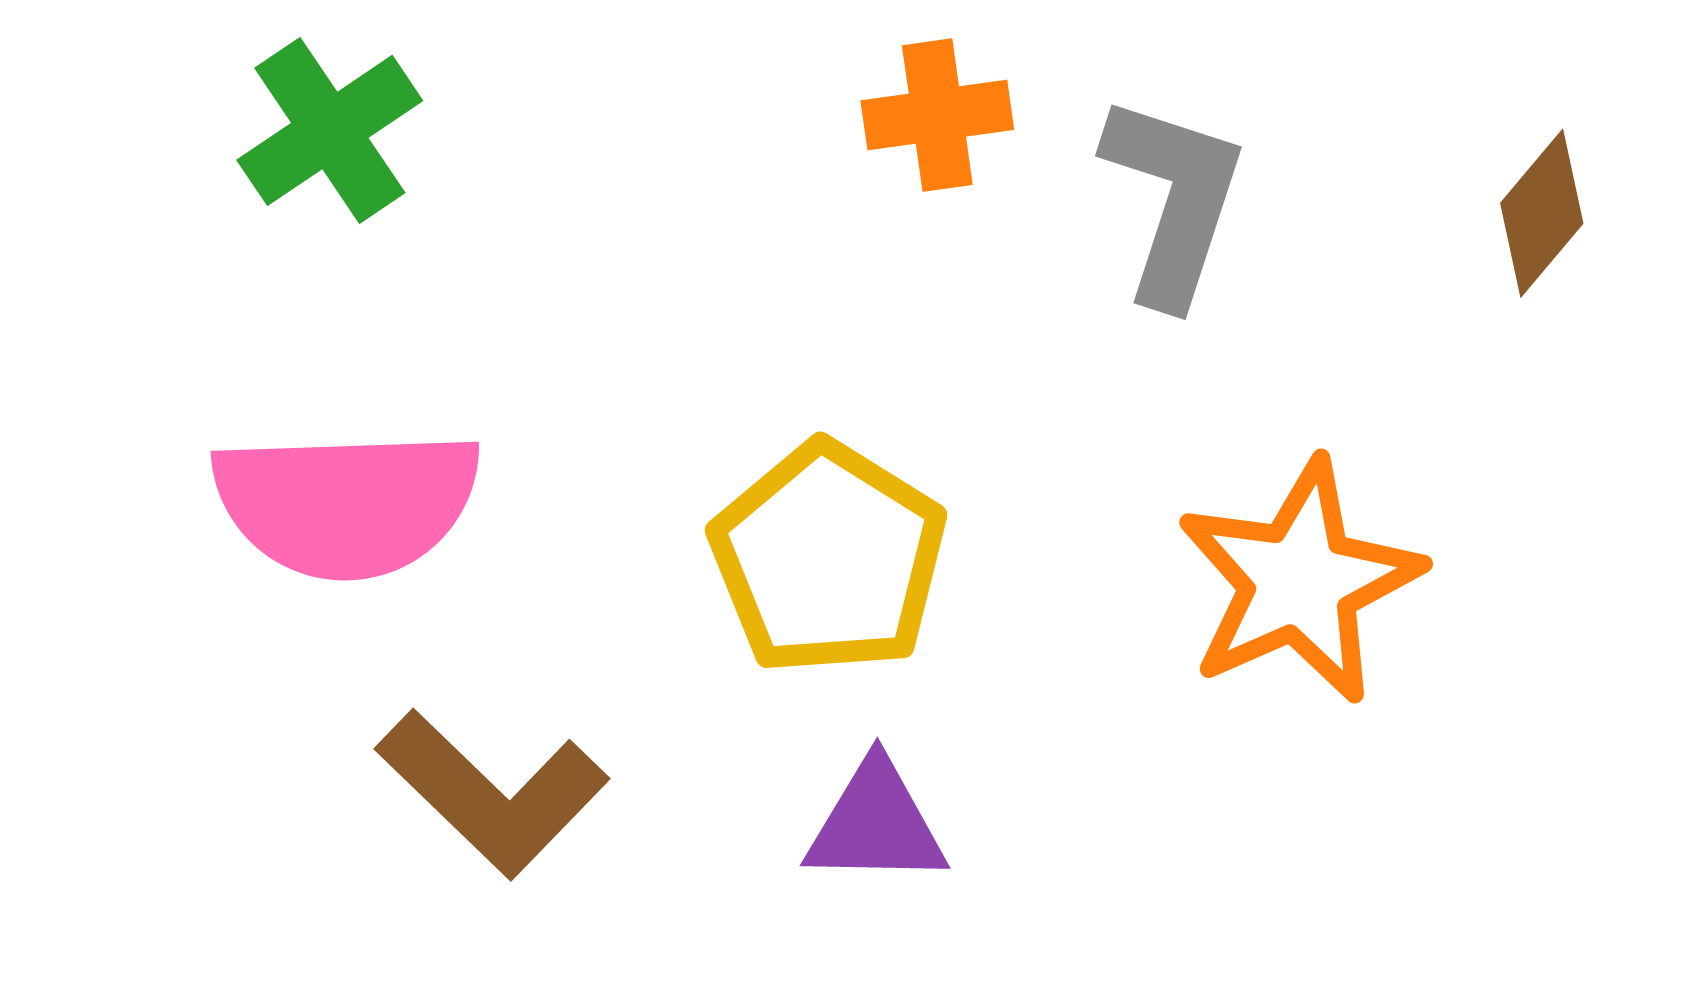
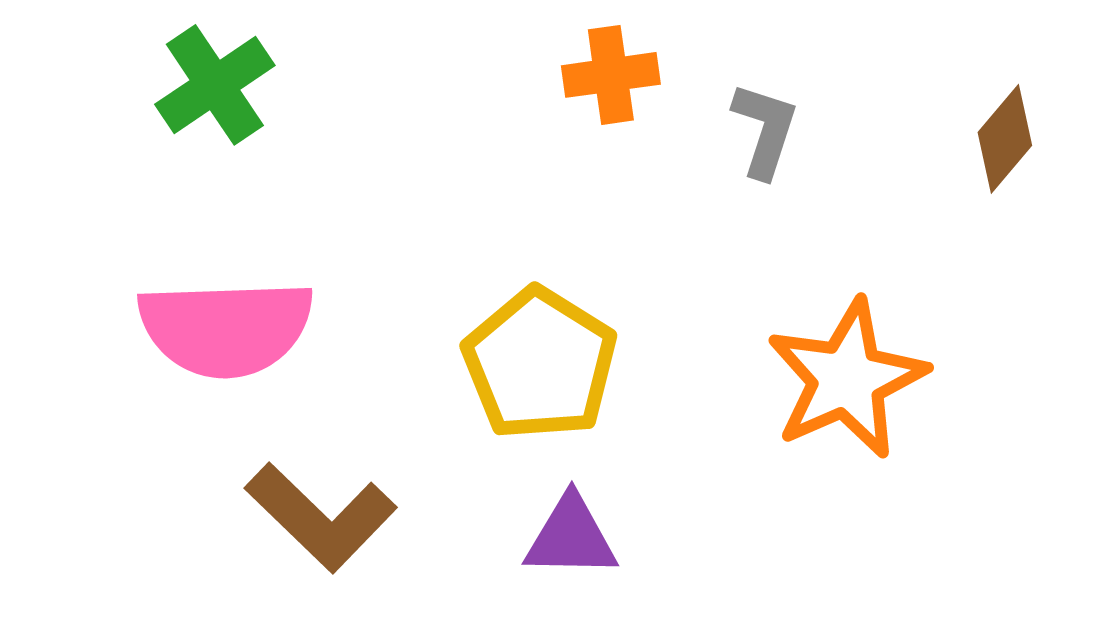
gray L-shape: (1174, 199) -> (765, 130), size x0.7

